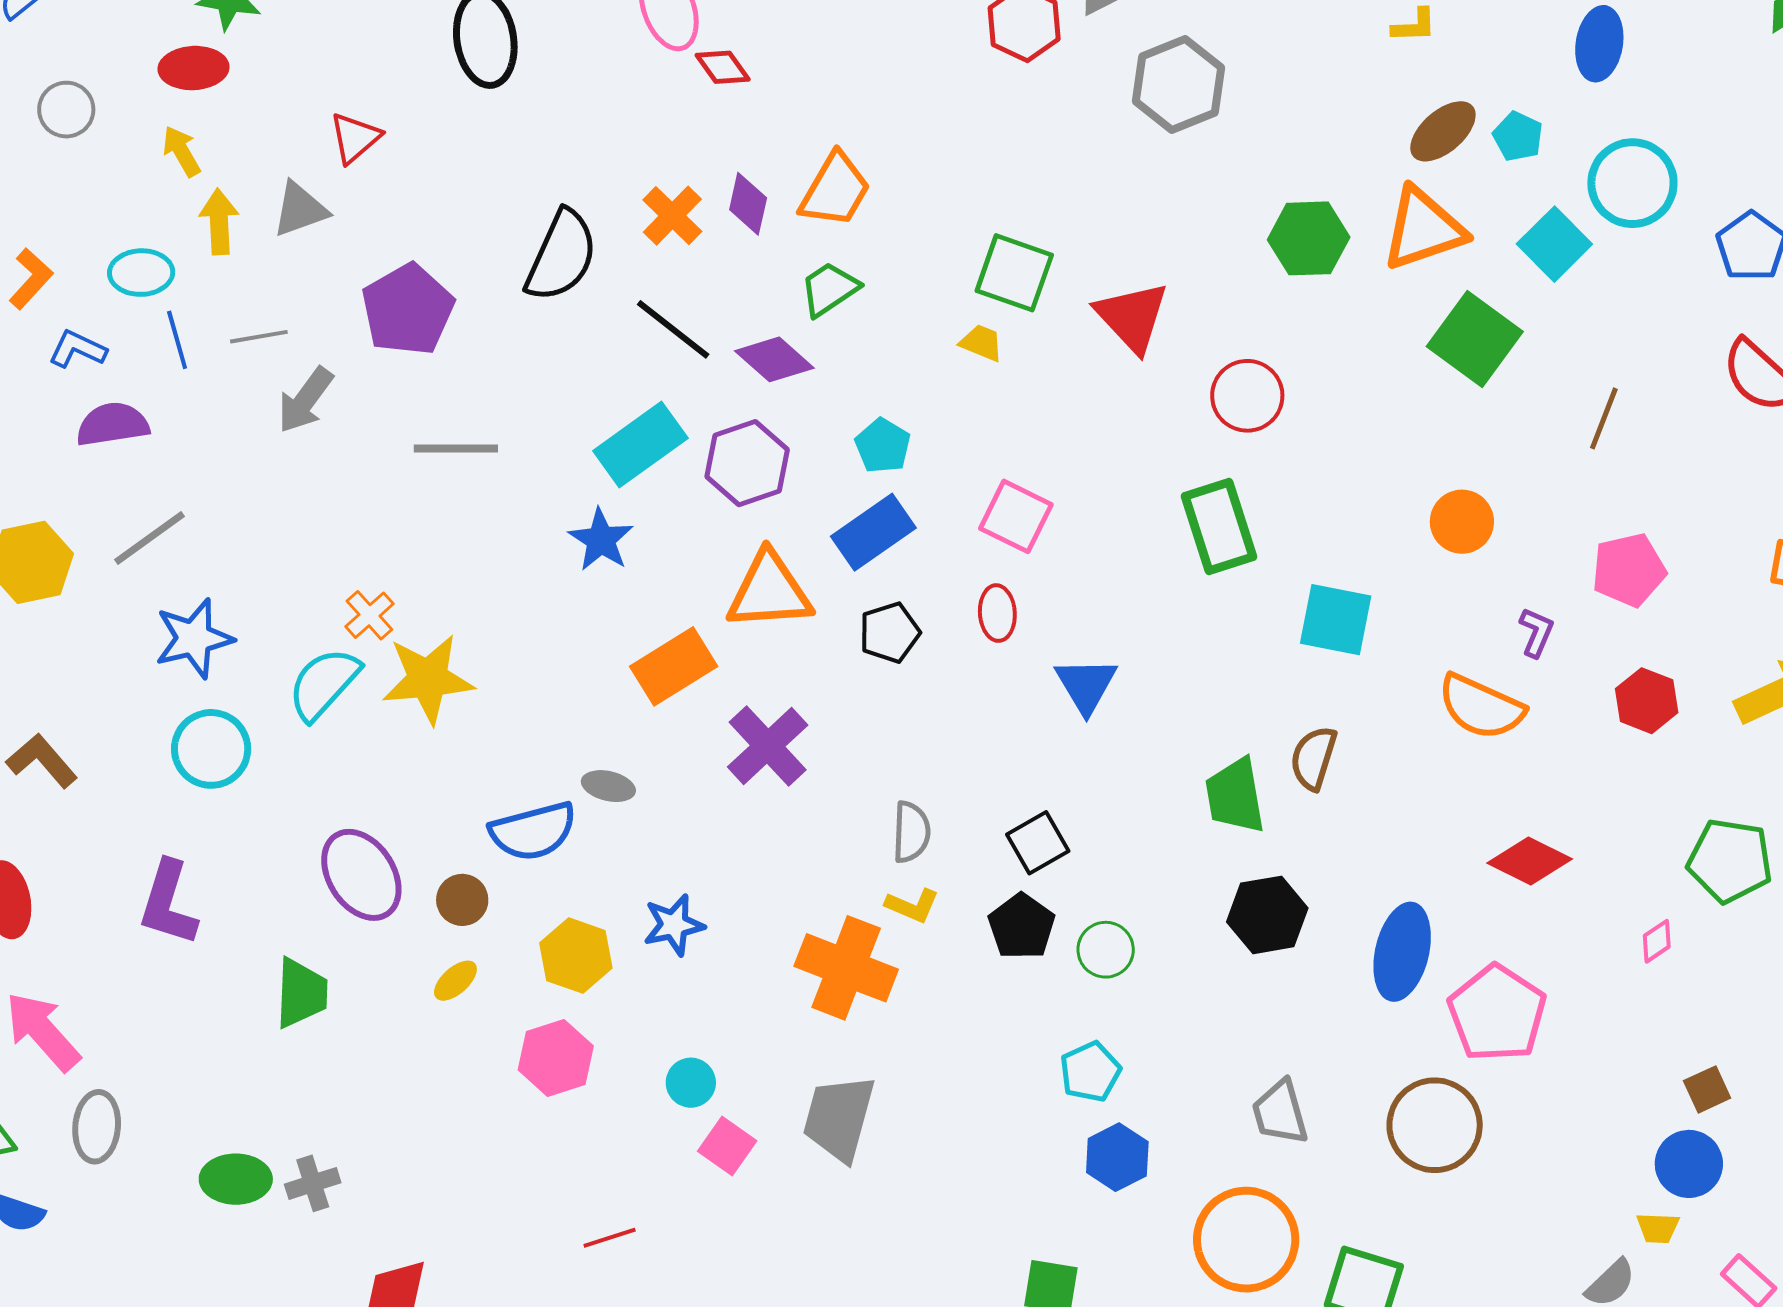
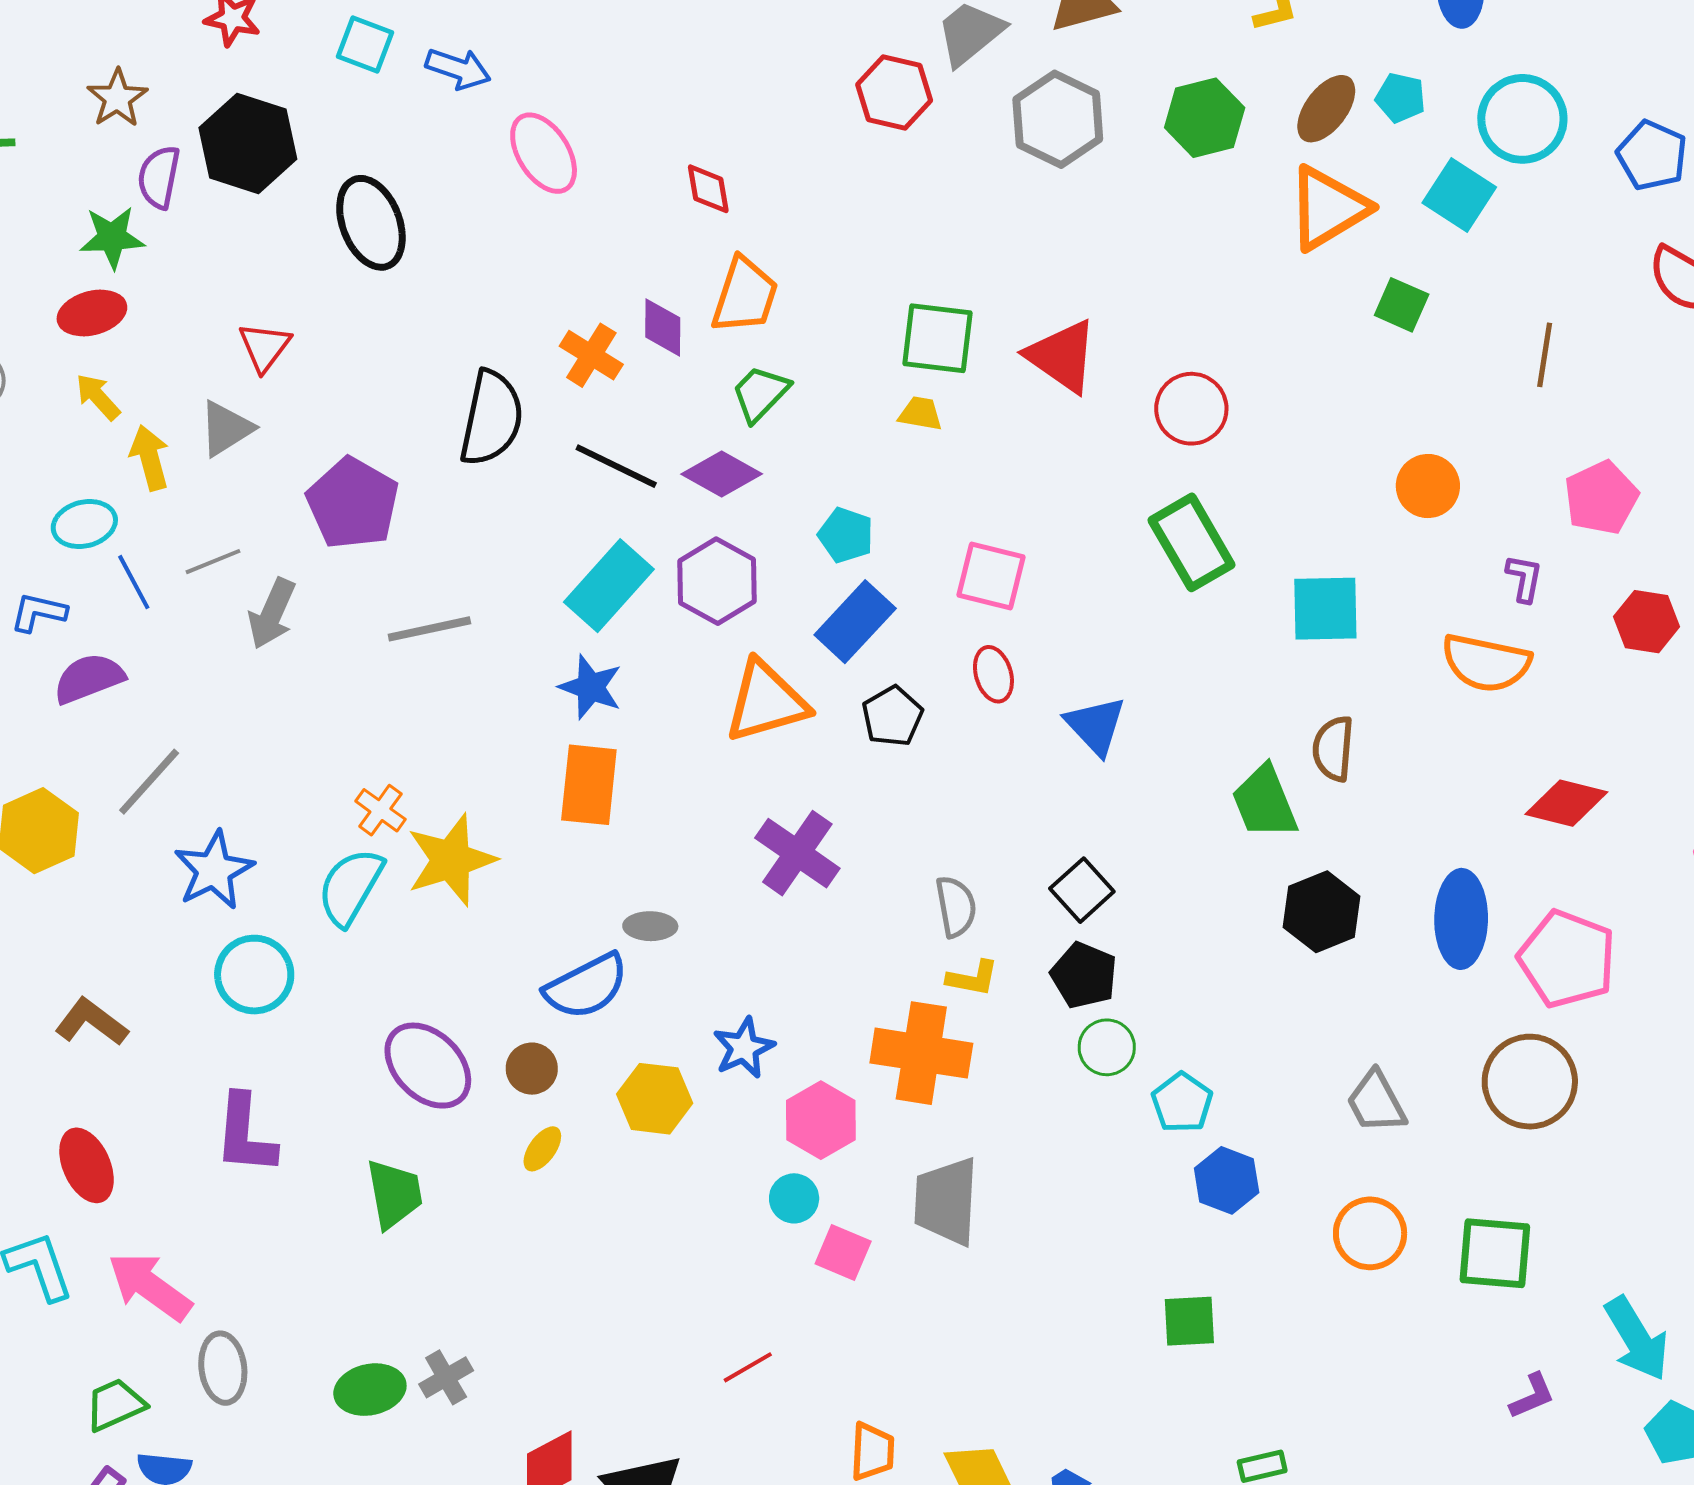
red diamond: (723, 67) -> (708, 189), moved, turned 38
green hexagon: (1309, 238) -> (1205, 118), moved
green square: (1475, 339) -> (1402, 305), size x0.6
orange rectangle: (674, 666) -> (589, 785), moved, turned -40
green circle: (1106, 950) -> (1107, 1047), moved
pink hexagon: (556, 1058) -> (821, 1120), moved
orange circle: (1246, 1240) -> (1370, 1233), size x0.7

